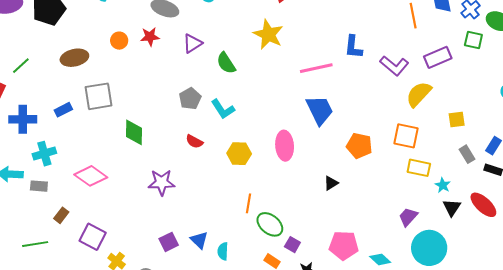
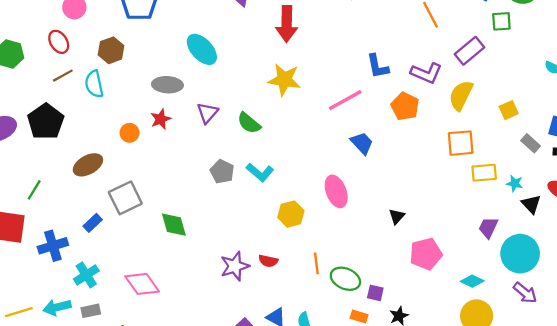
blue trapezoid: (320, 110) -> (362, 143), size x0.7
red semicircle: (194, 142) -> (268, 261), moved
orange pentagon: (359, 146) -> (405, 106), moved, turned 30
pink diamond: (91, 176) -> (142, 284), turned 36
purple star: (162, 182) -> (235, 266), moved
pink pentagon: (344, 245) -> (426, 254), moved

